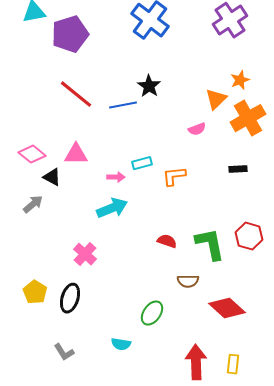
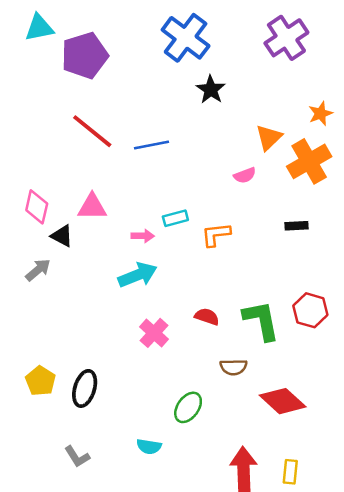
orange star: (240, 80) -> (320, 114), moved
black star: (149, 86) -> (211, 90), moved
pink diamond: (32, 154) -> (37, 207), turned 64
pink cross: (85, 254) -> (154, 333), moved

